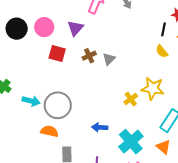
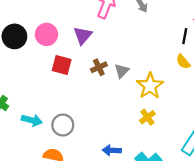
yellow star: (153, 88) -> (150, 86), moved, turned 30
gray circle: (58, 105) -> (63, 125), size x0.7

